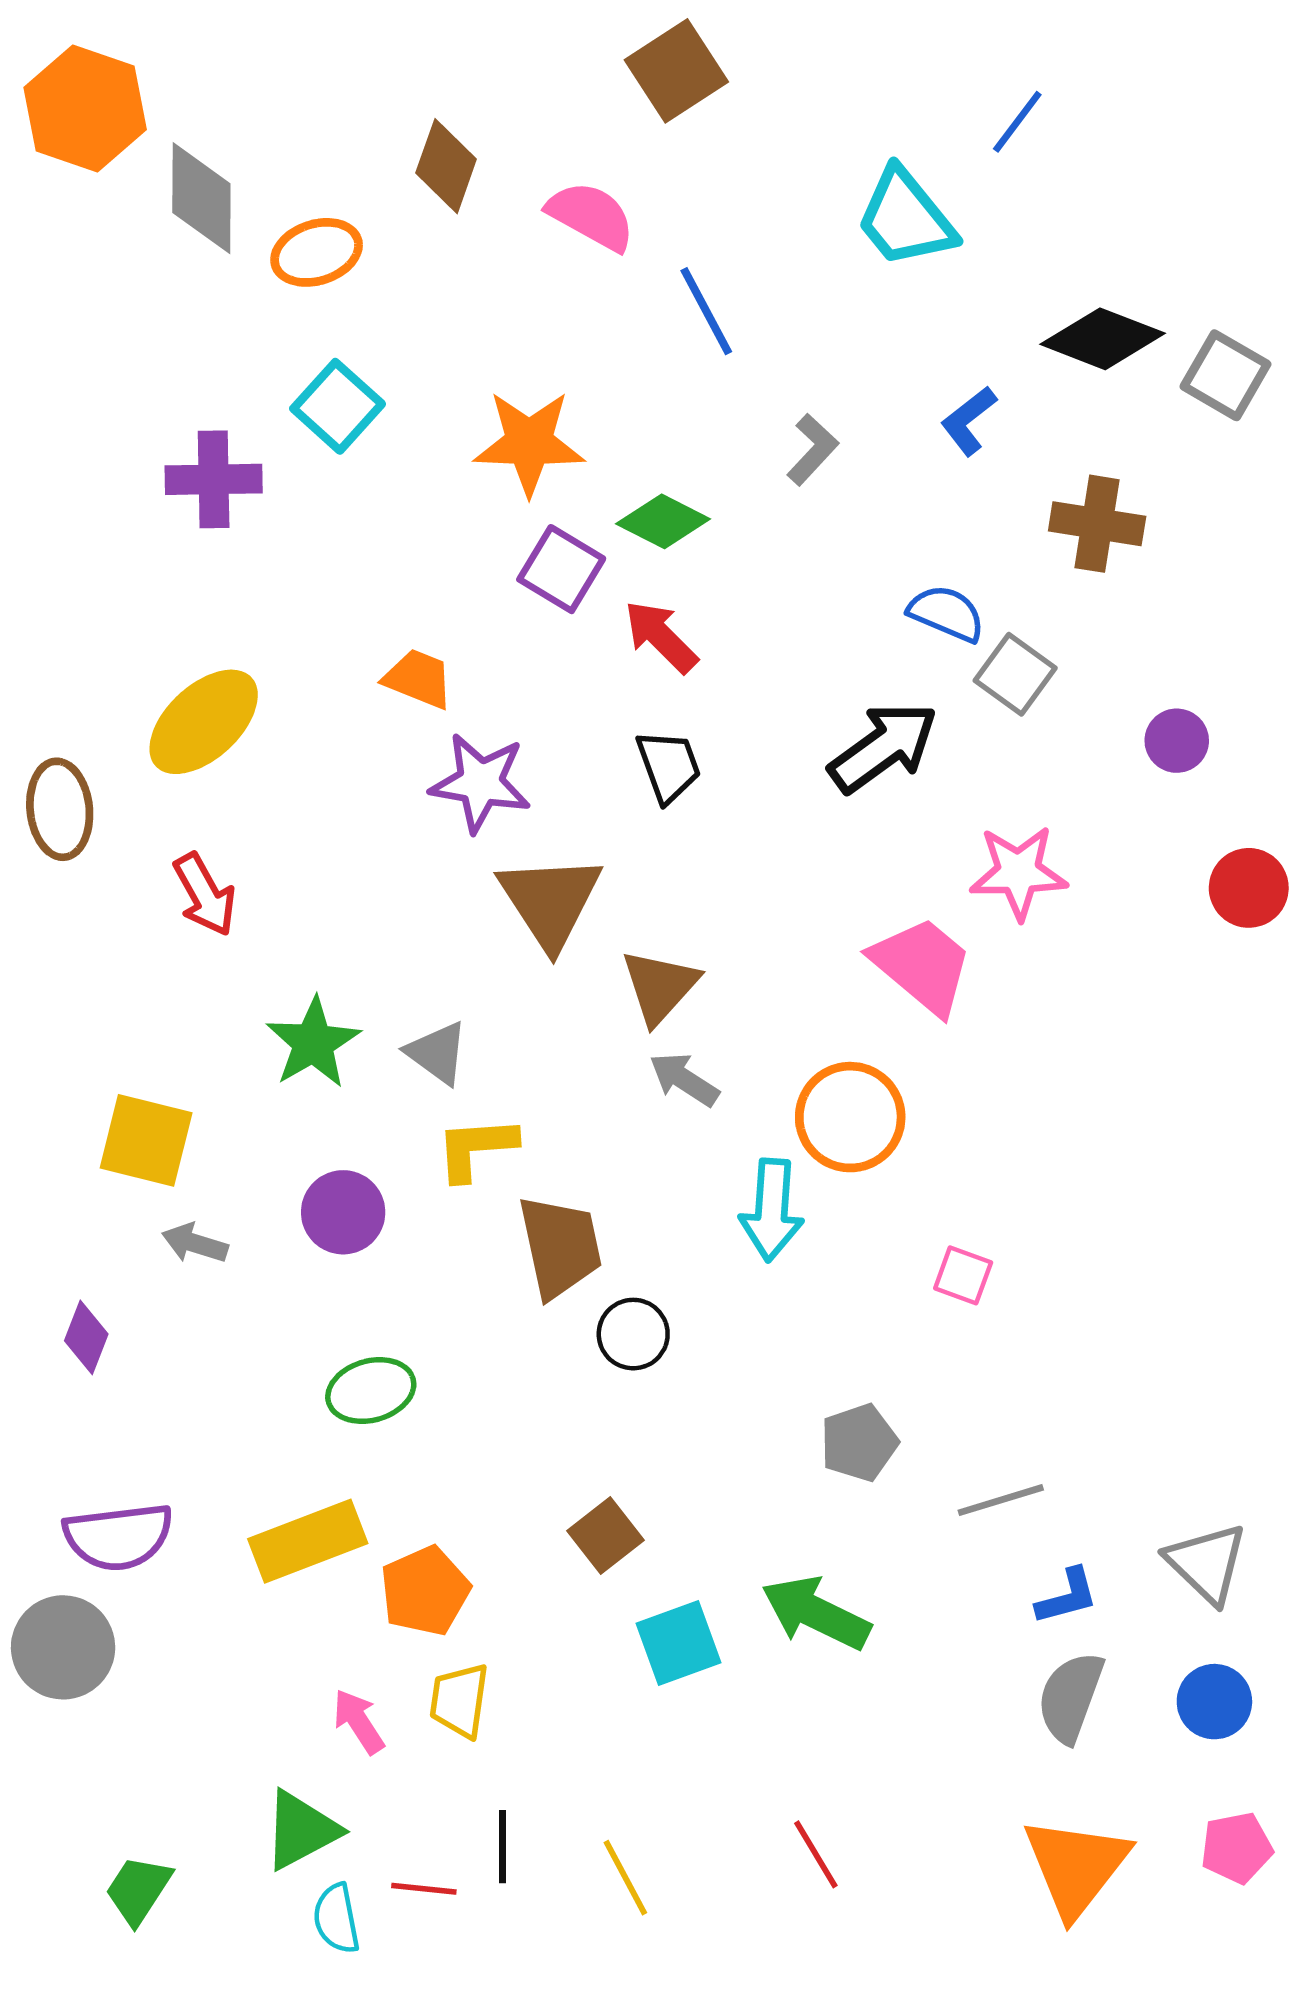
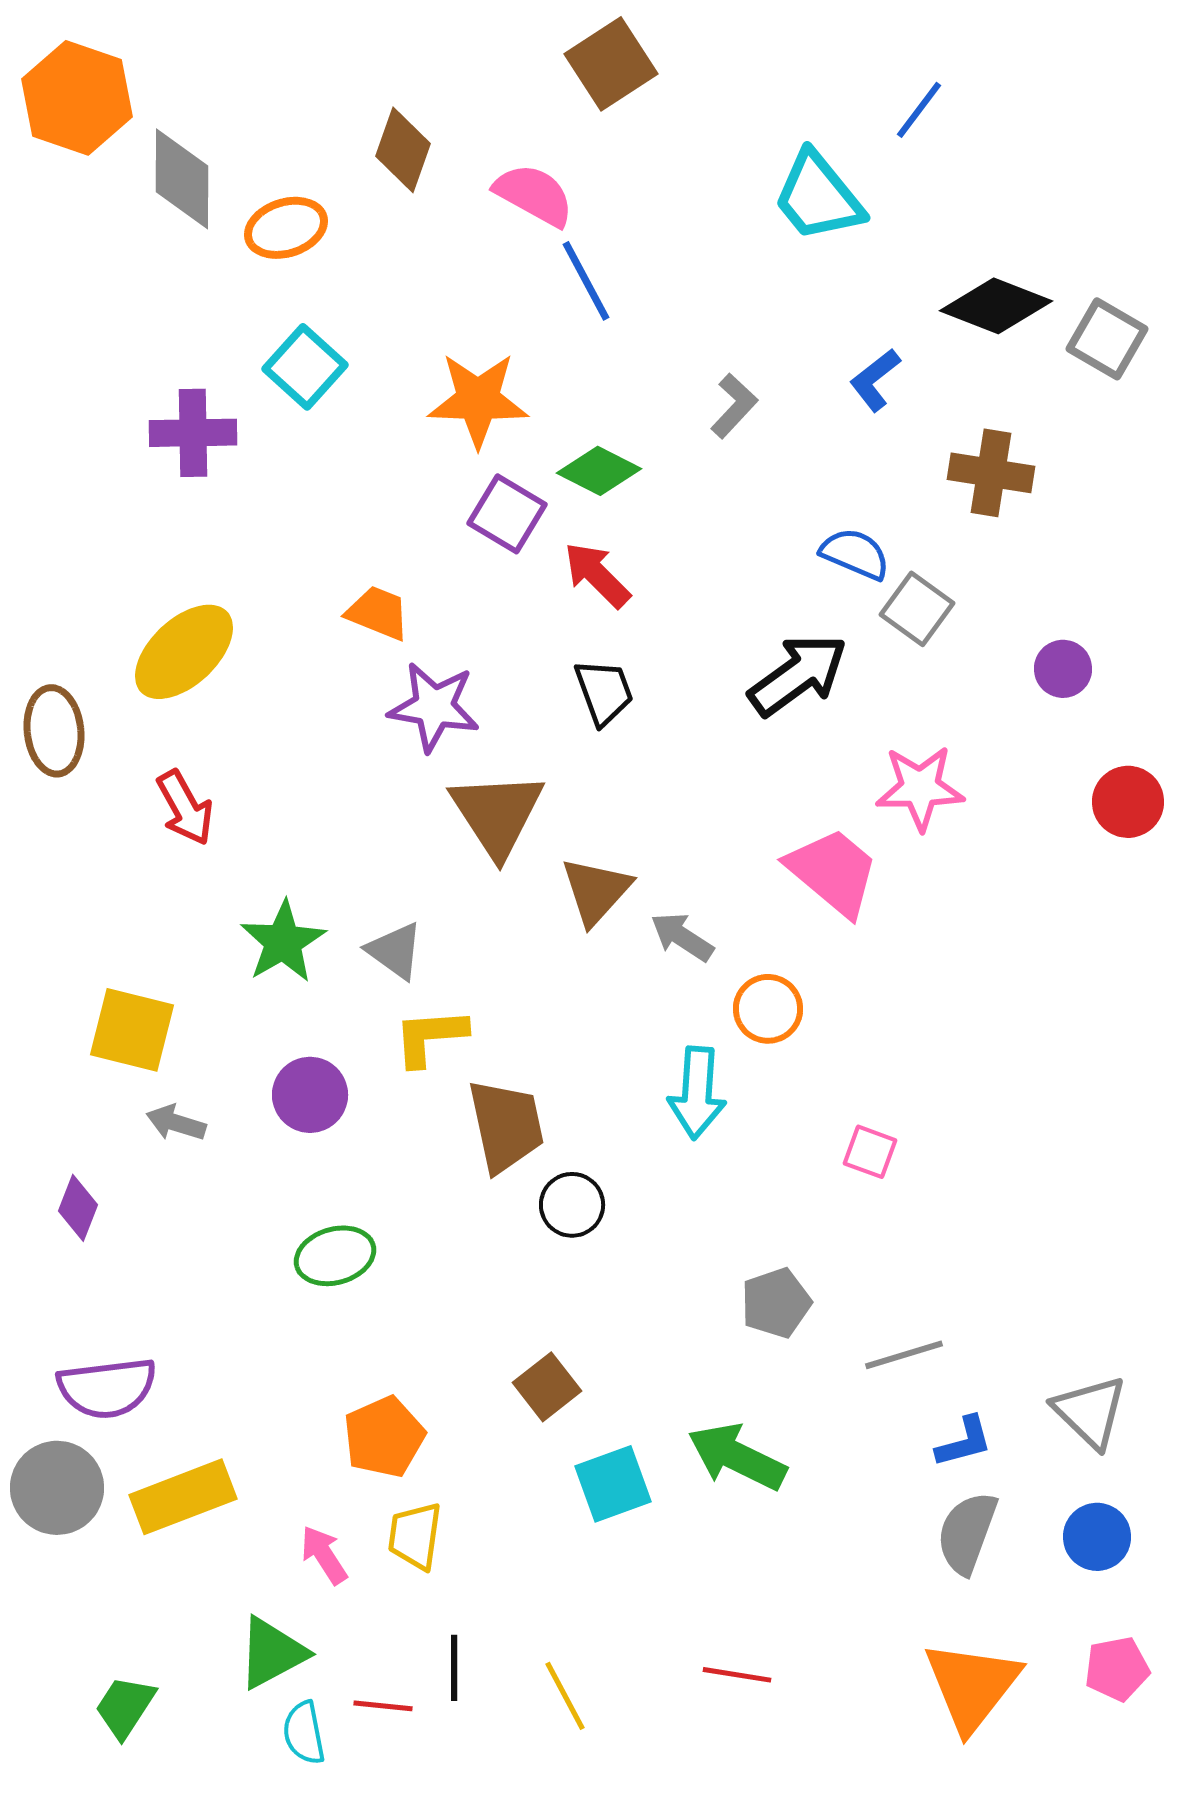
blue line: (706, 311) -> (586, 281), moved
gray arrow: (684, 1079) -> (682, 937), moved
orange circle: (850, 1117) -> (768, 1009), size x0.7
yellow rectangle: (308, 1541) -> (183, 1497), moved
red line: (816, 1854) -> (737, 1675), turned -50

